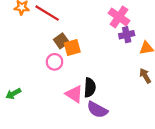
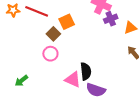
orange square: (72, 48) -> (67, 22), moved
green arrow: (13, 94) -> (21, 81), moved

